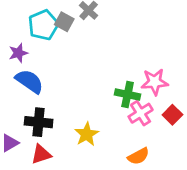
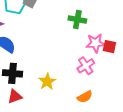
green cross: (128, 94) -> (77, 19), moved
red square: (172, 115) -> (109, 47), moved, turned -32

